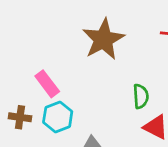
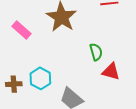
pink rectangle: (47, 84) -> (22, 30), moved

